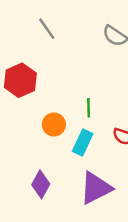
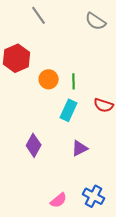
orange circle: (54, 125) -> (49, 79), moved
purple triangle: (96, 188) -> (80, 148), size x0.6

